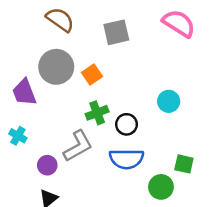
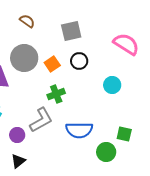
brown semicircle: (60, 20) -> (27, 21), size x0.7
pink semicircle: (179, 23) -> (126, 44), moved
black circle: (126, 124) -> (79, 61), moved

